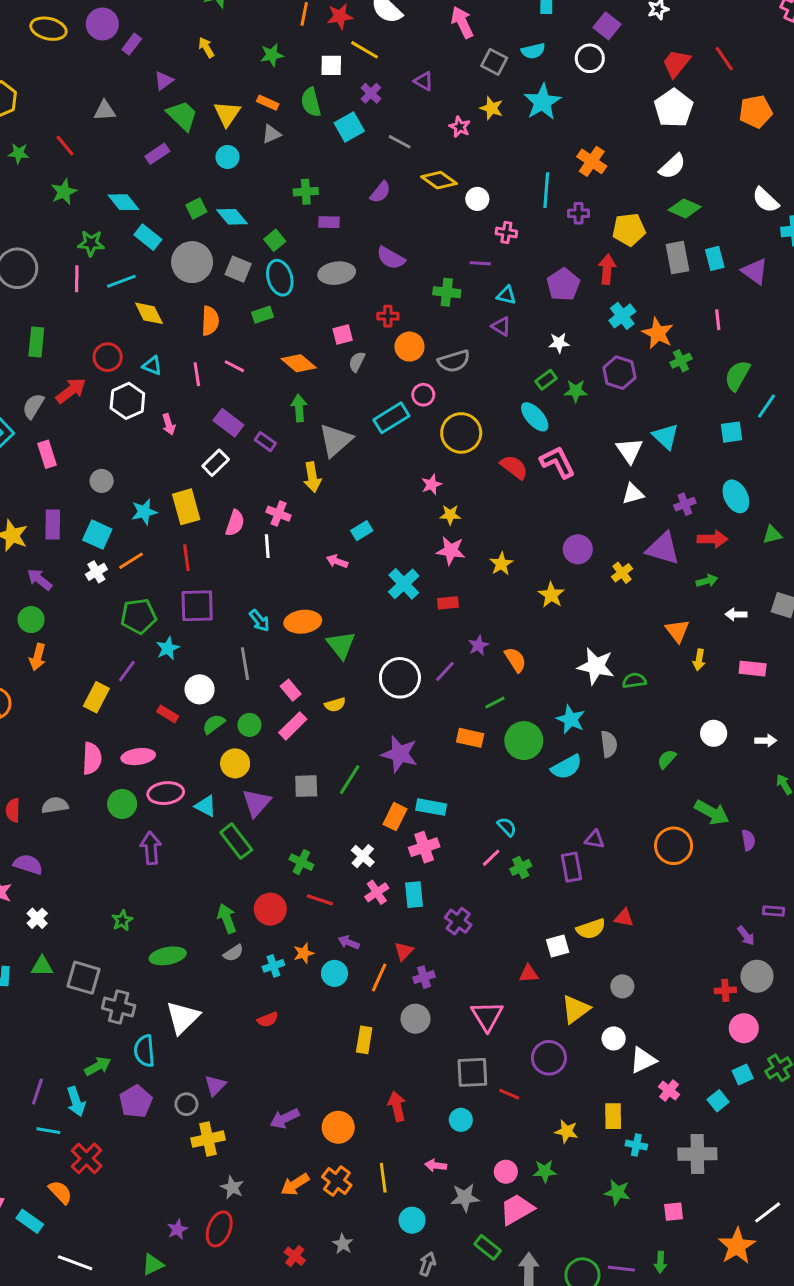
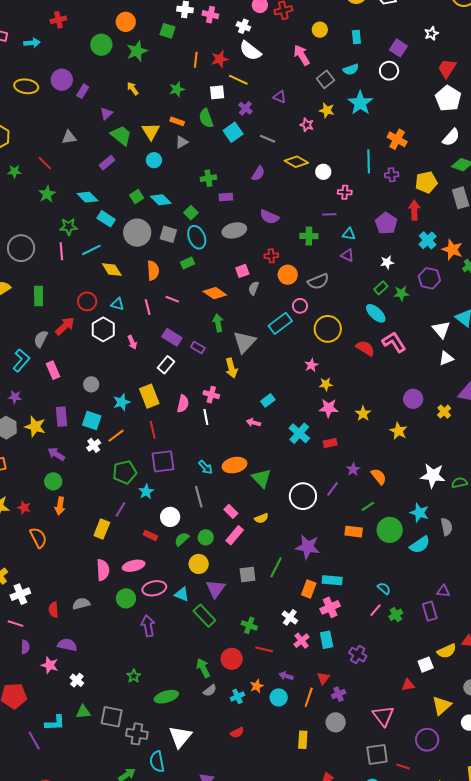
gray square: (494, 62) -> (325, 79), turned 30

